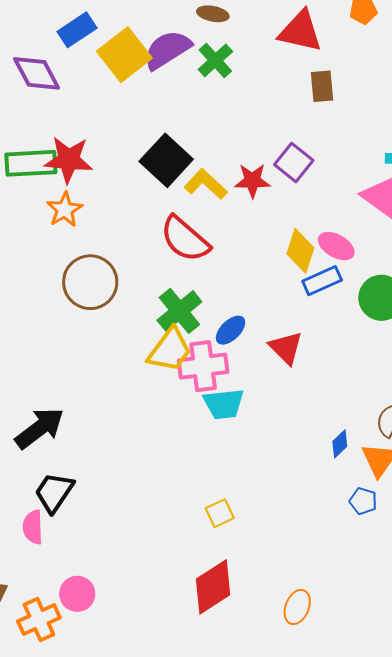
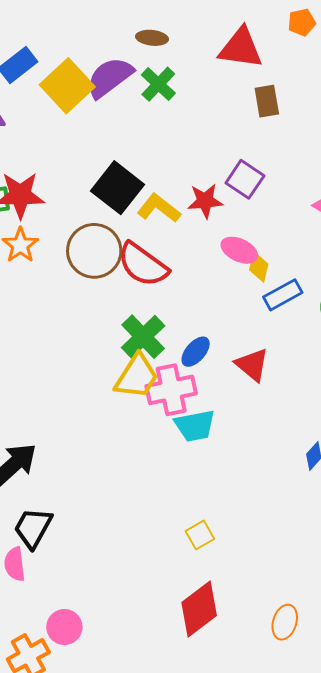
pink ellipse: (336, 246) -> (239, 250), moved
yellow diamond: (300, 251) -> (259, 267), size x0.7
brown circle: (90, 282) -> (94, 251), moved

